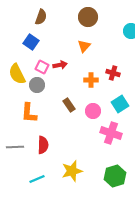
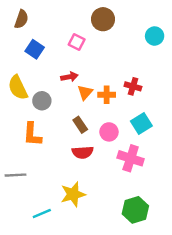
brown semicircle: (41, 17) -> (21, 19), moved
orange triangle: (84, 46) -> (85, 92), moved
pink square: (42, 67) -> (77, 42), moved
red semicircle: (43, 145) -> (83, 152), moved, turned 84
yellow star: (72, 171) -> (73, 194), moved

